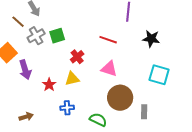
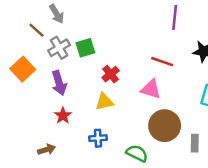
red line: (108, 40) -> (162, 62), moved
purple arrow: (25, 70) -> (59, 83), moved
red star: (49, 85) -> (63, 116), moved

